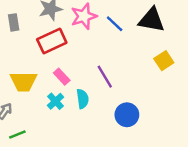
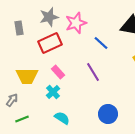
blue line: (115, 24) -> (101, 43), moved
cyan semicircle: (83, 99) -> (62, 118), moved, turned -49
blue circle: (127, 115) -> (108, 114), moved

